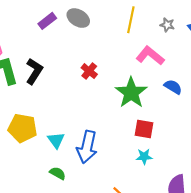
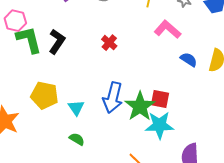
green star: (131, 93) -> (140, 106), moved
blue arrow: (87, 147) -> (113, 98), moved
cyan star: (144, 157) -> (159, 125), size x1.8

